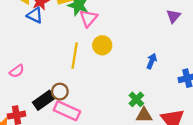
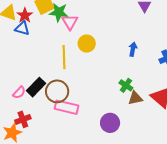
pink semicircle: (17, 71) -> (19, 93), moved
brown circle: (60, 92) -> (57, 91), size x1.5
black rectangle: (44, 100) -> (36, 87), moved

